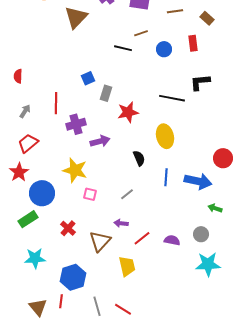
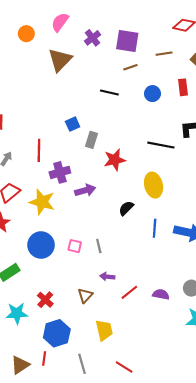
brown line: (141, 33) -> (130, 67), moved
black semicircle: (139, 158) -> (126, 208), turned -112
yellow star: (75, 170) -> (42, 202), moved
blue circle: (42, 193) -> (41, 245), moved
gray line: (127, 194) -> (99, 246), moved, turned -64
red cross: (68, 228) -> (45, 300), moved
brown triangle: (100, 241) -> (85, 295), size x0.7
yellow trapezoid: (127, 266) -> (104, 330), moved
brown triangle: (38, 307) -> (20, 365), turned 36
red line: (123, 309) -> (124, 367), moved

